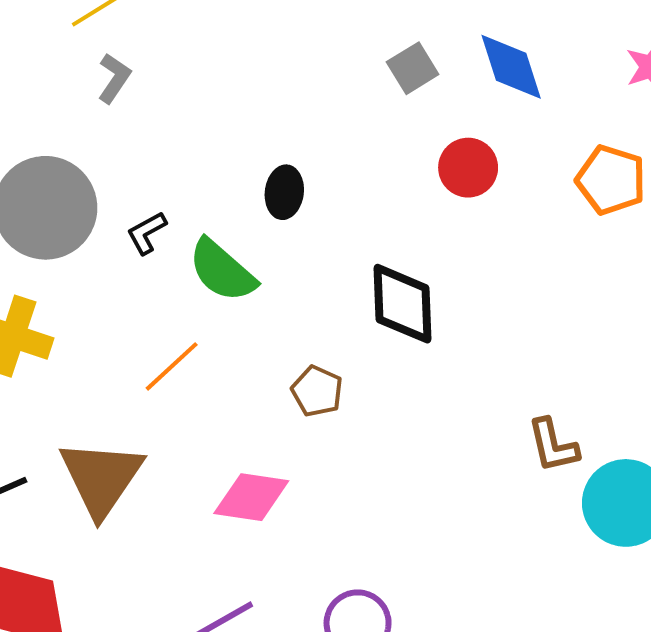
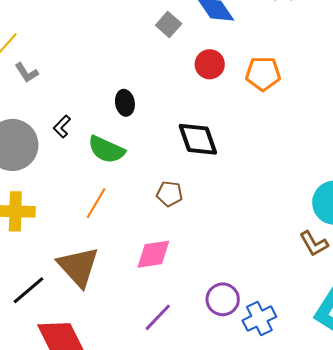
gray L-shape: (114, 78) -> (27, 73), turned 130
orange pentagon: (611, 180) -> (263, 74), moved
black L-shape: (147, 233) -> (62, 127), moved
brown L-shape: (553, 445) -> (314, 244), moved

